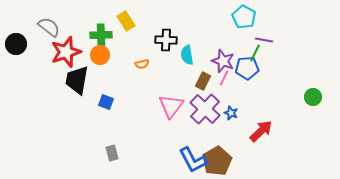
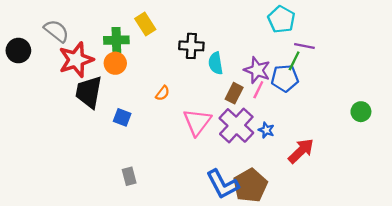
orange semicircle: (142, 64) -> (163, 93), moved, turned -40

